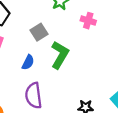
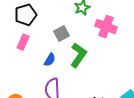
pink cross: (88, 21) -> (106, 27), size x1.5

